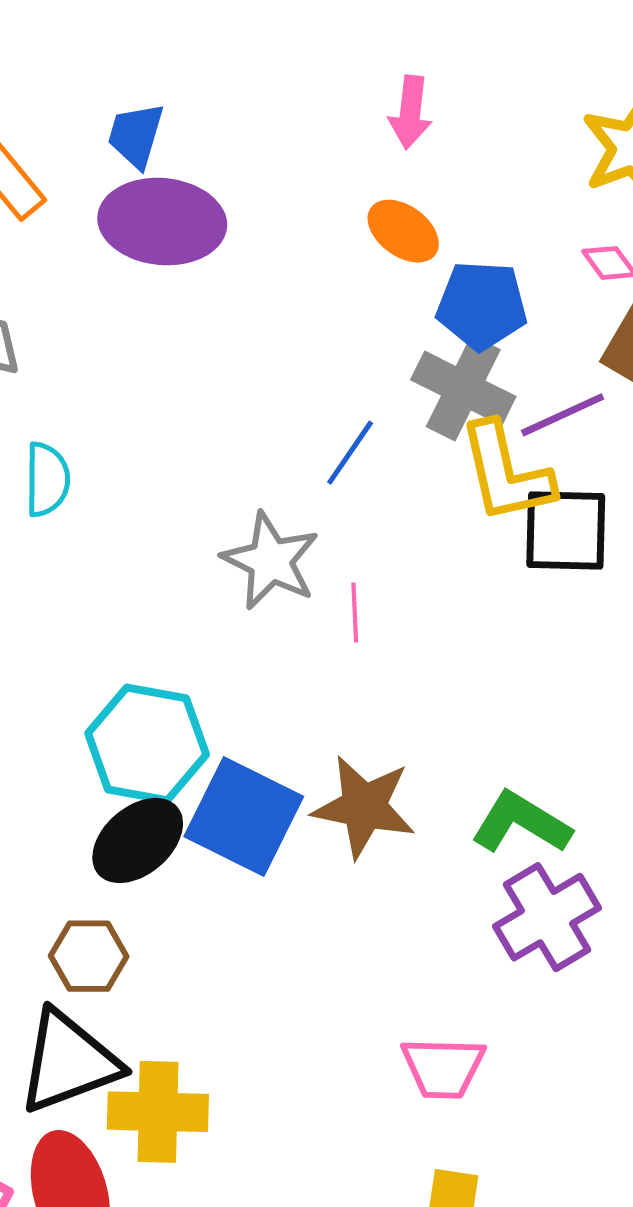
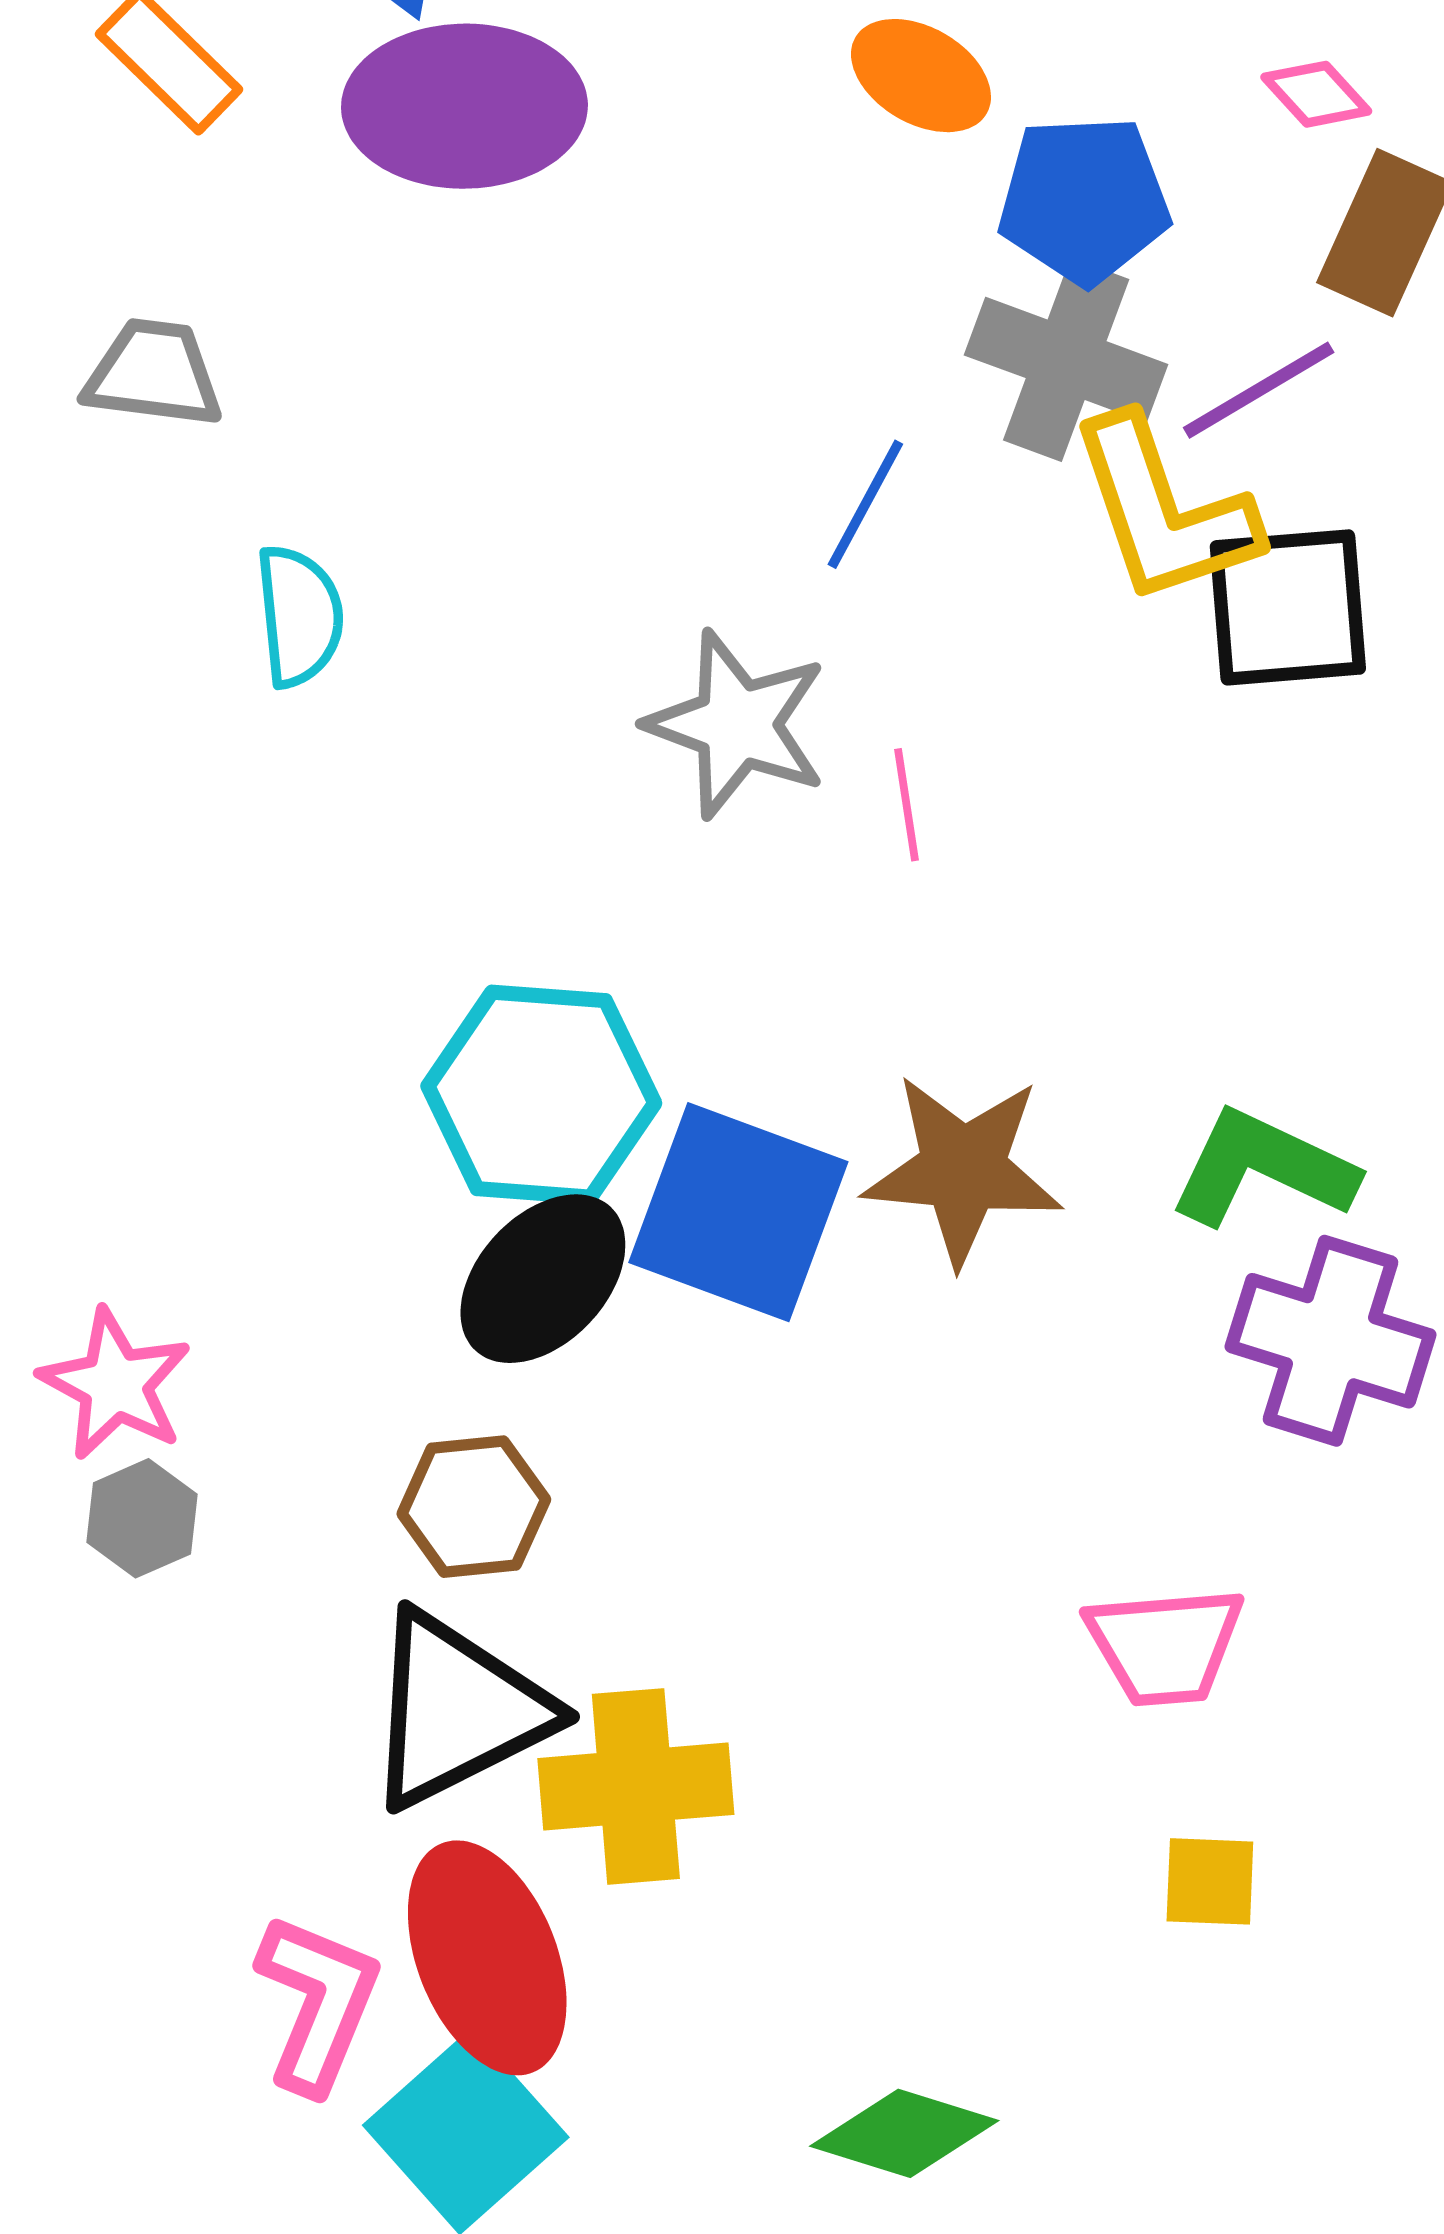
purple cross: (547, 917) -> (1331, 1341), turned -36

